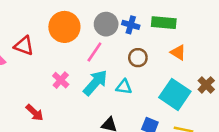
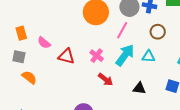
red triangle: (24, 46) -> (66, 56), moved
red arrow: (35, 113) -> (106, 79), moved

